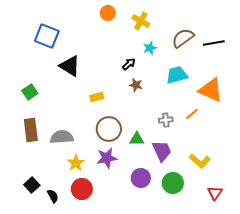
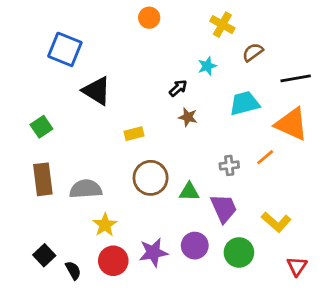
yellow cross: (141, 21) -> (222, 25), moved
brown semicircle: (183, 38) -> (253, 52), size x0.7
black line: (214, 43) -> (296, 78), moved
purple star: (107, 158) -> (153, 252), moved

